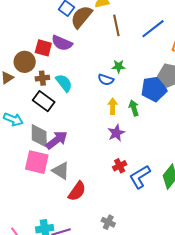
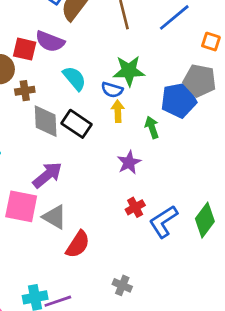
green star: (119, 66) -> (129, 71), size x1.6
cyan semicircle: (64, 83) -> (74, 78), moved
black rectangle: (44, 101) -> (77, 124), moved
yellow arrow: (113, 106) -> (118, 111), moved
gray diamond: (39, 136) -> (46, 121), moved

